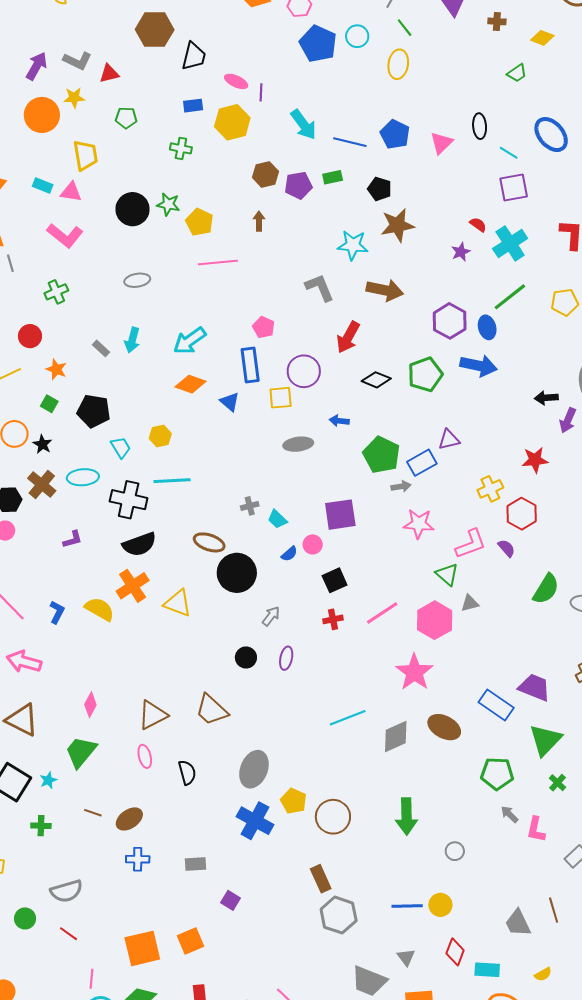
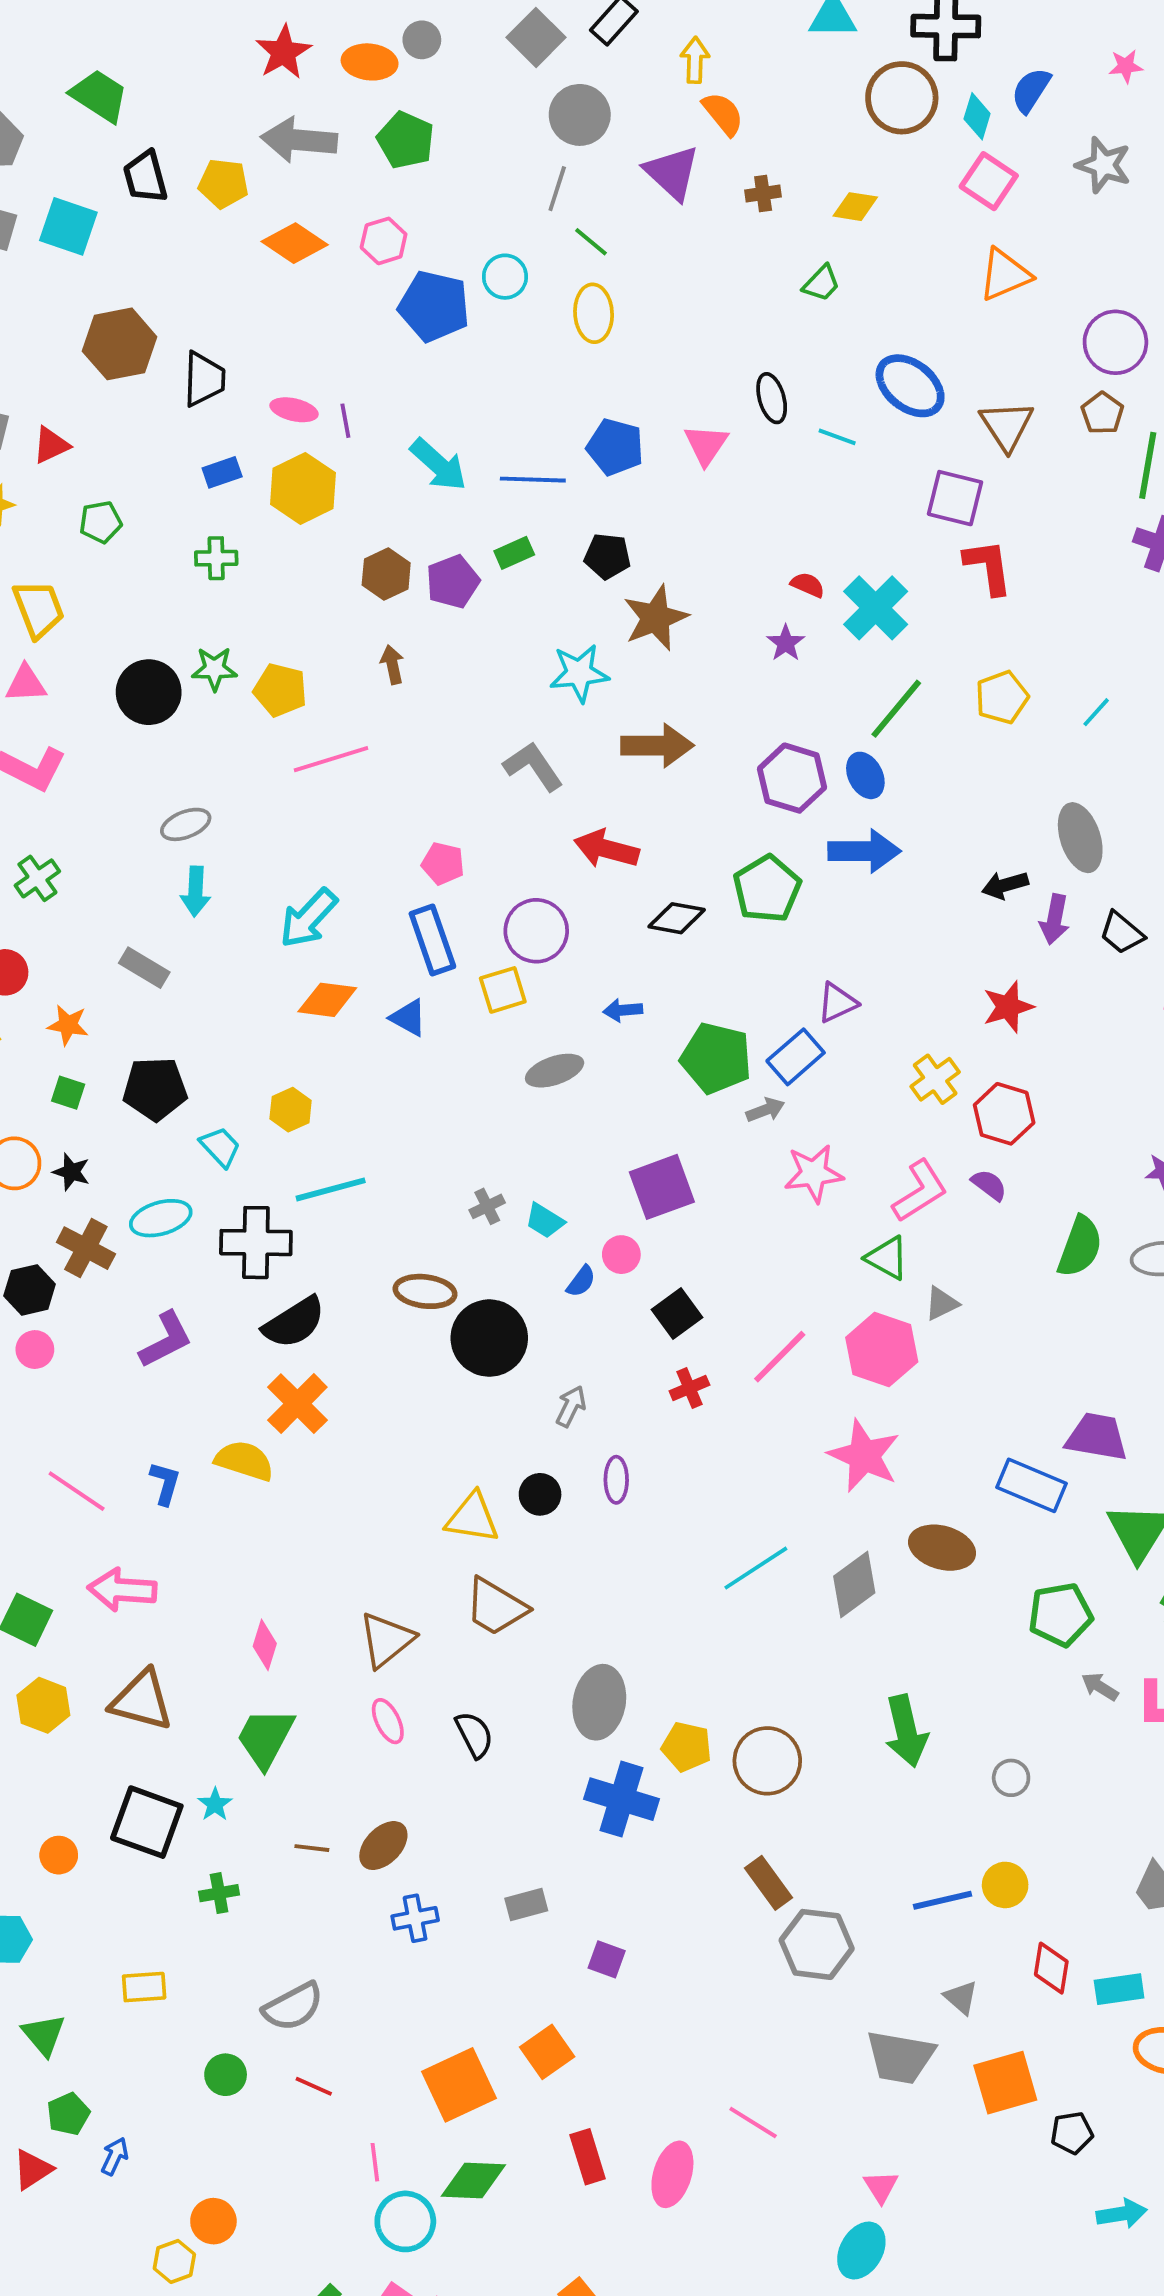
purple square: (514, 188) -> (955, 498), moved, turned 36
red arrow: (348, 337) -> (606, 849), turned 88
cyan arrow: (132, 340) -> (196, 891), moved
gray rectangle: (101, 348) -> (144, 968), size x1.4
purple L-shape: (73, 539) -> (166, 1340), size x1.5
yellow triangle: (178, 603) -> (472, 1518), moved

